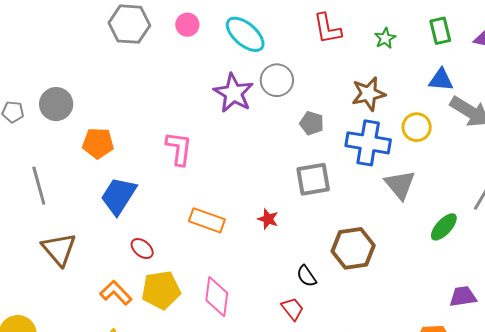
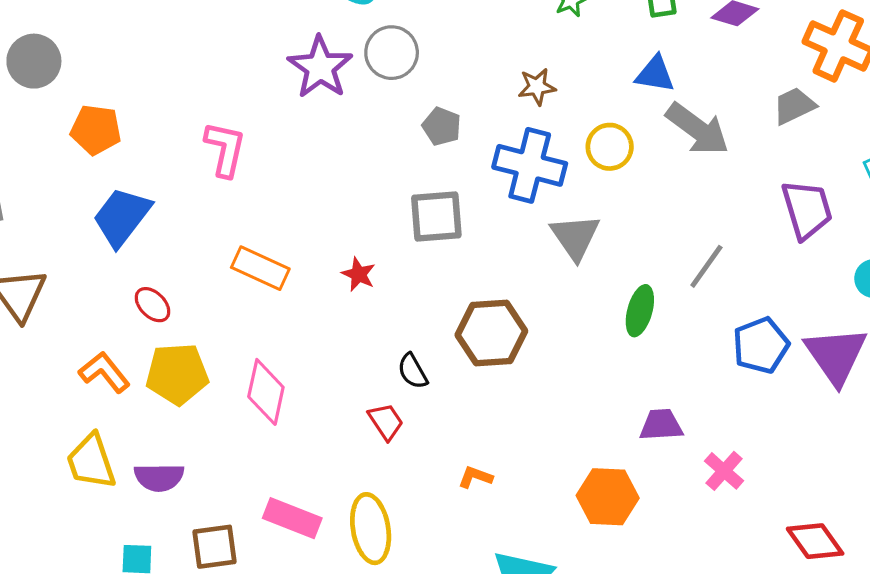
brown star: (369, 94) -> (537, 87), size x0.7
green ellipse: (444, 227) -> (640, 311), turned -32

